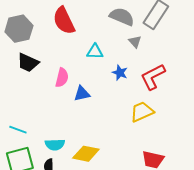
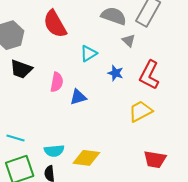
cyan triangle: (95, 52) -> (89, 53), turned -30
red L-shape: (153, 77) -> (149, 75), turned -32

